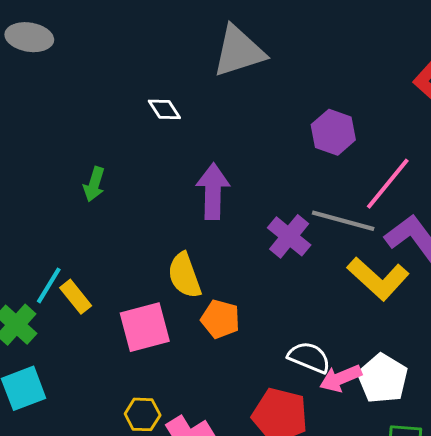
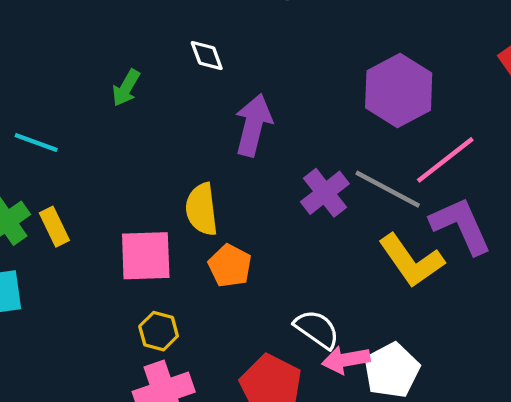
white diamond: (164, 109) -> (207, 56), moved
purple hexagon: (333, 132) -> (399, 90), size x1.4
cyan line: (49, 285) -> (36, 142), moved, turned 66
yellow rectangle: (76, 297) -> (54, 227), moved
yellow hexagon: (143, 414) -> (159, 331), moved

